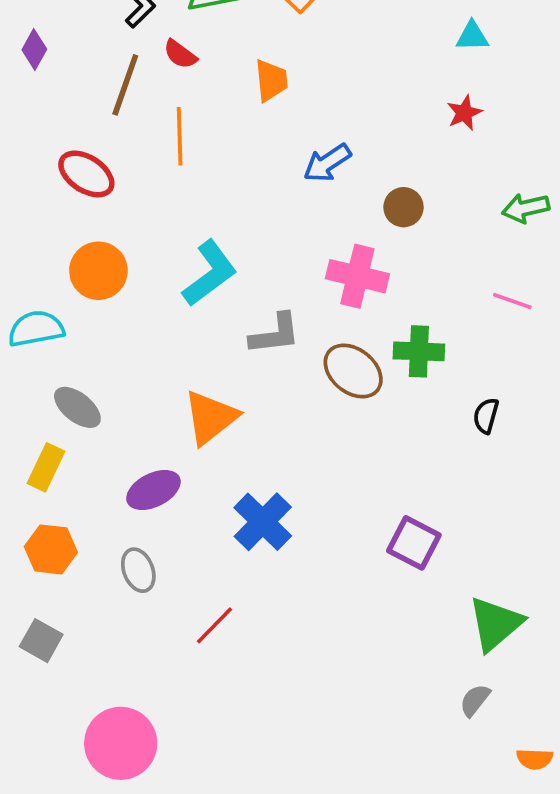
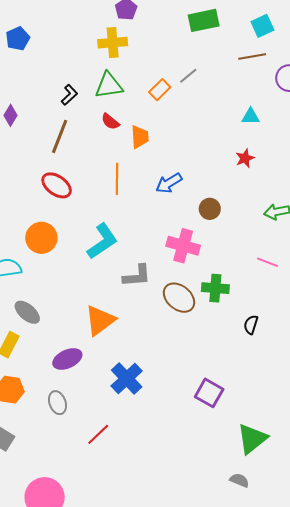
red semicircle: (180, 54) -> (110, 122), moved
orange line: (180, 136) -> (117, 179), moved
red ellipse: (86, 174) -> (57, 185), moved
gray semicircle: (475, 700) -> (239, 480), turned 72

